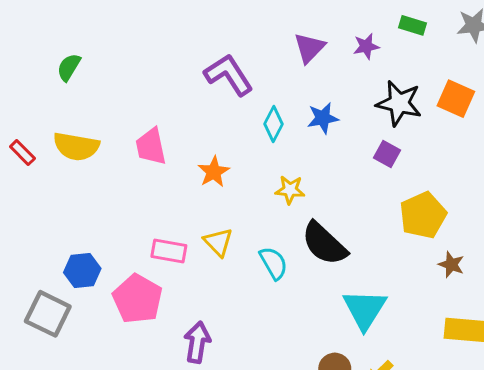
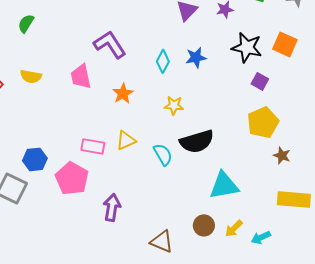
purple L-shape: (229, 75) -> (110, 44), moved
yellow semicircle: (76, 146) -> (31, 76), size x0.7
purple square: (387, 154) -> (260, 81), moved
yellow triangle: (218, 242) -> (126, 140), turned 50
black semicircle: (324, 244) -> (197, 141), turned -60
cyan triangle: (365, 309) -> (224, 185), turned 48

